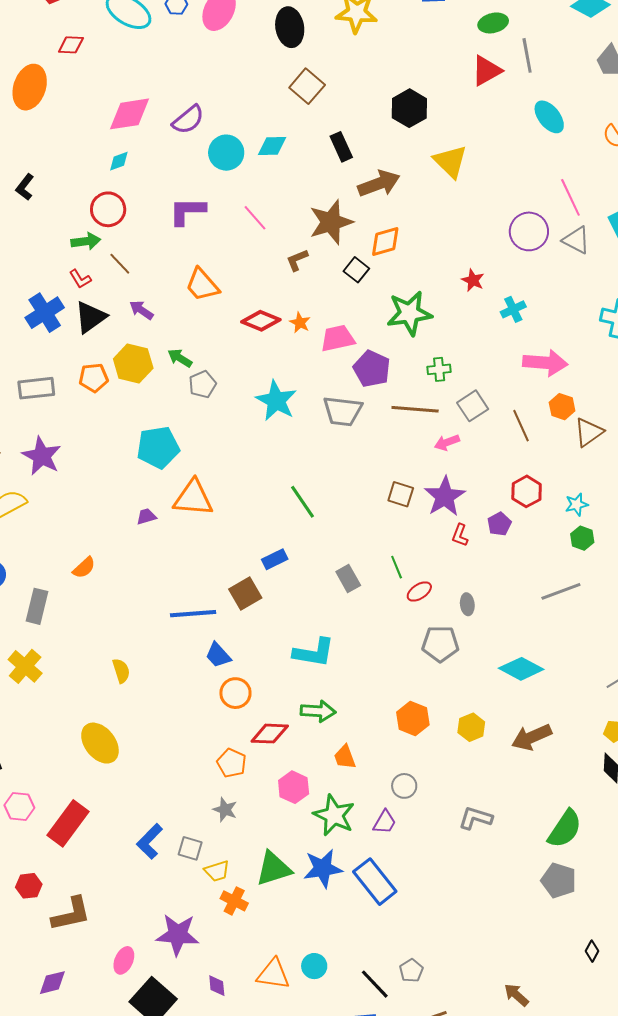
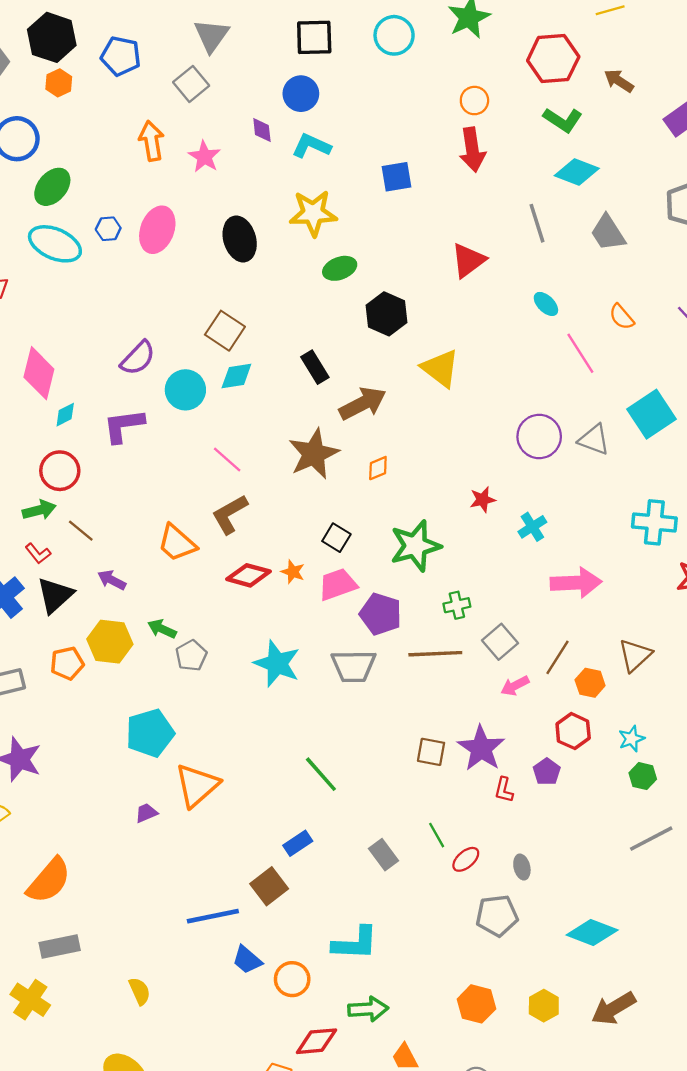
green ellipse: (493, 23) -> (340, 268), moved
gray line: (527, 55) -> (537, 223), moved
brown square: (307, 86) -> (225, 331), moved
pink diamond: (129, 114) -> (39, 373), moved, turned -60
cyan ellipse: (549, 117) -> (546, 304), size x0.7
pink line: (570, 197) -> (580, 353), moved
purple L-shape: (187, 211) -> (124, 426), moved
orange diamond: (385, 242) -> (378, 468), size x0.7
brown L-shape: (297, 260) -> (230, 514), moved, size x1.5
black square: (356, 270) -> (336, 538), moved
red star: (473, 280) -> (483, 500), turned -30
orange hexagon: (562, 407) -> (590, 683), moved
brown line: (521, 426) -> (557, 657), turned 64
pink arrow: (447, 442) -> (515, 686), moved
orange triangle: (193, 498) -> (197, 785), turned -39
orange semicircle: (84, 568) -> (49, 881), moved, size x1.8
gray line: (561, 591) -> (651, 839), moved
gray rectangle: (37, 606) -> (60, 946), moved, turned 72
orange circle: (235, 693) -> (292, 979), moved

